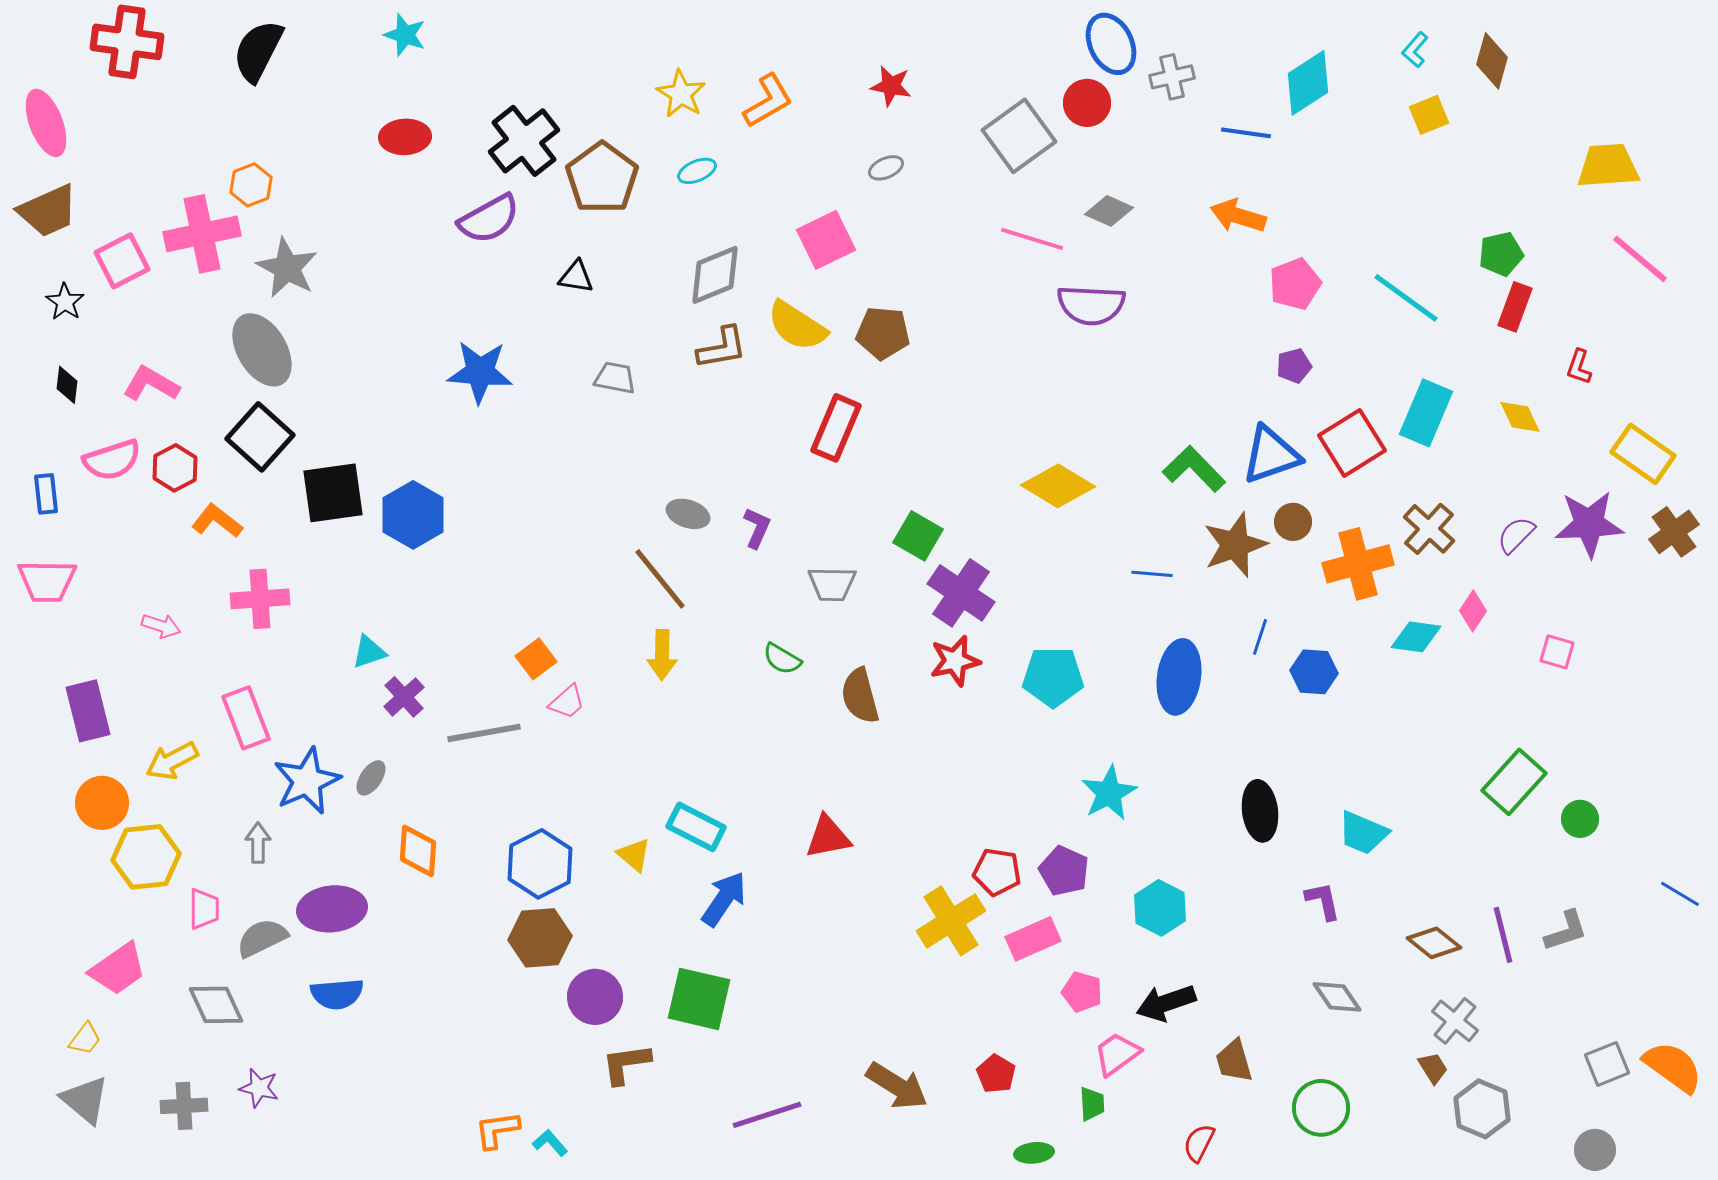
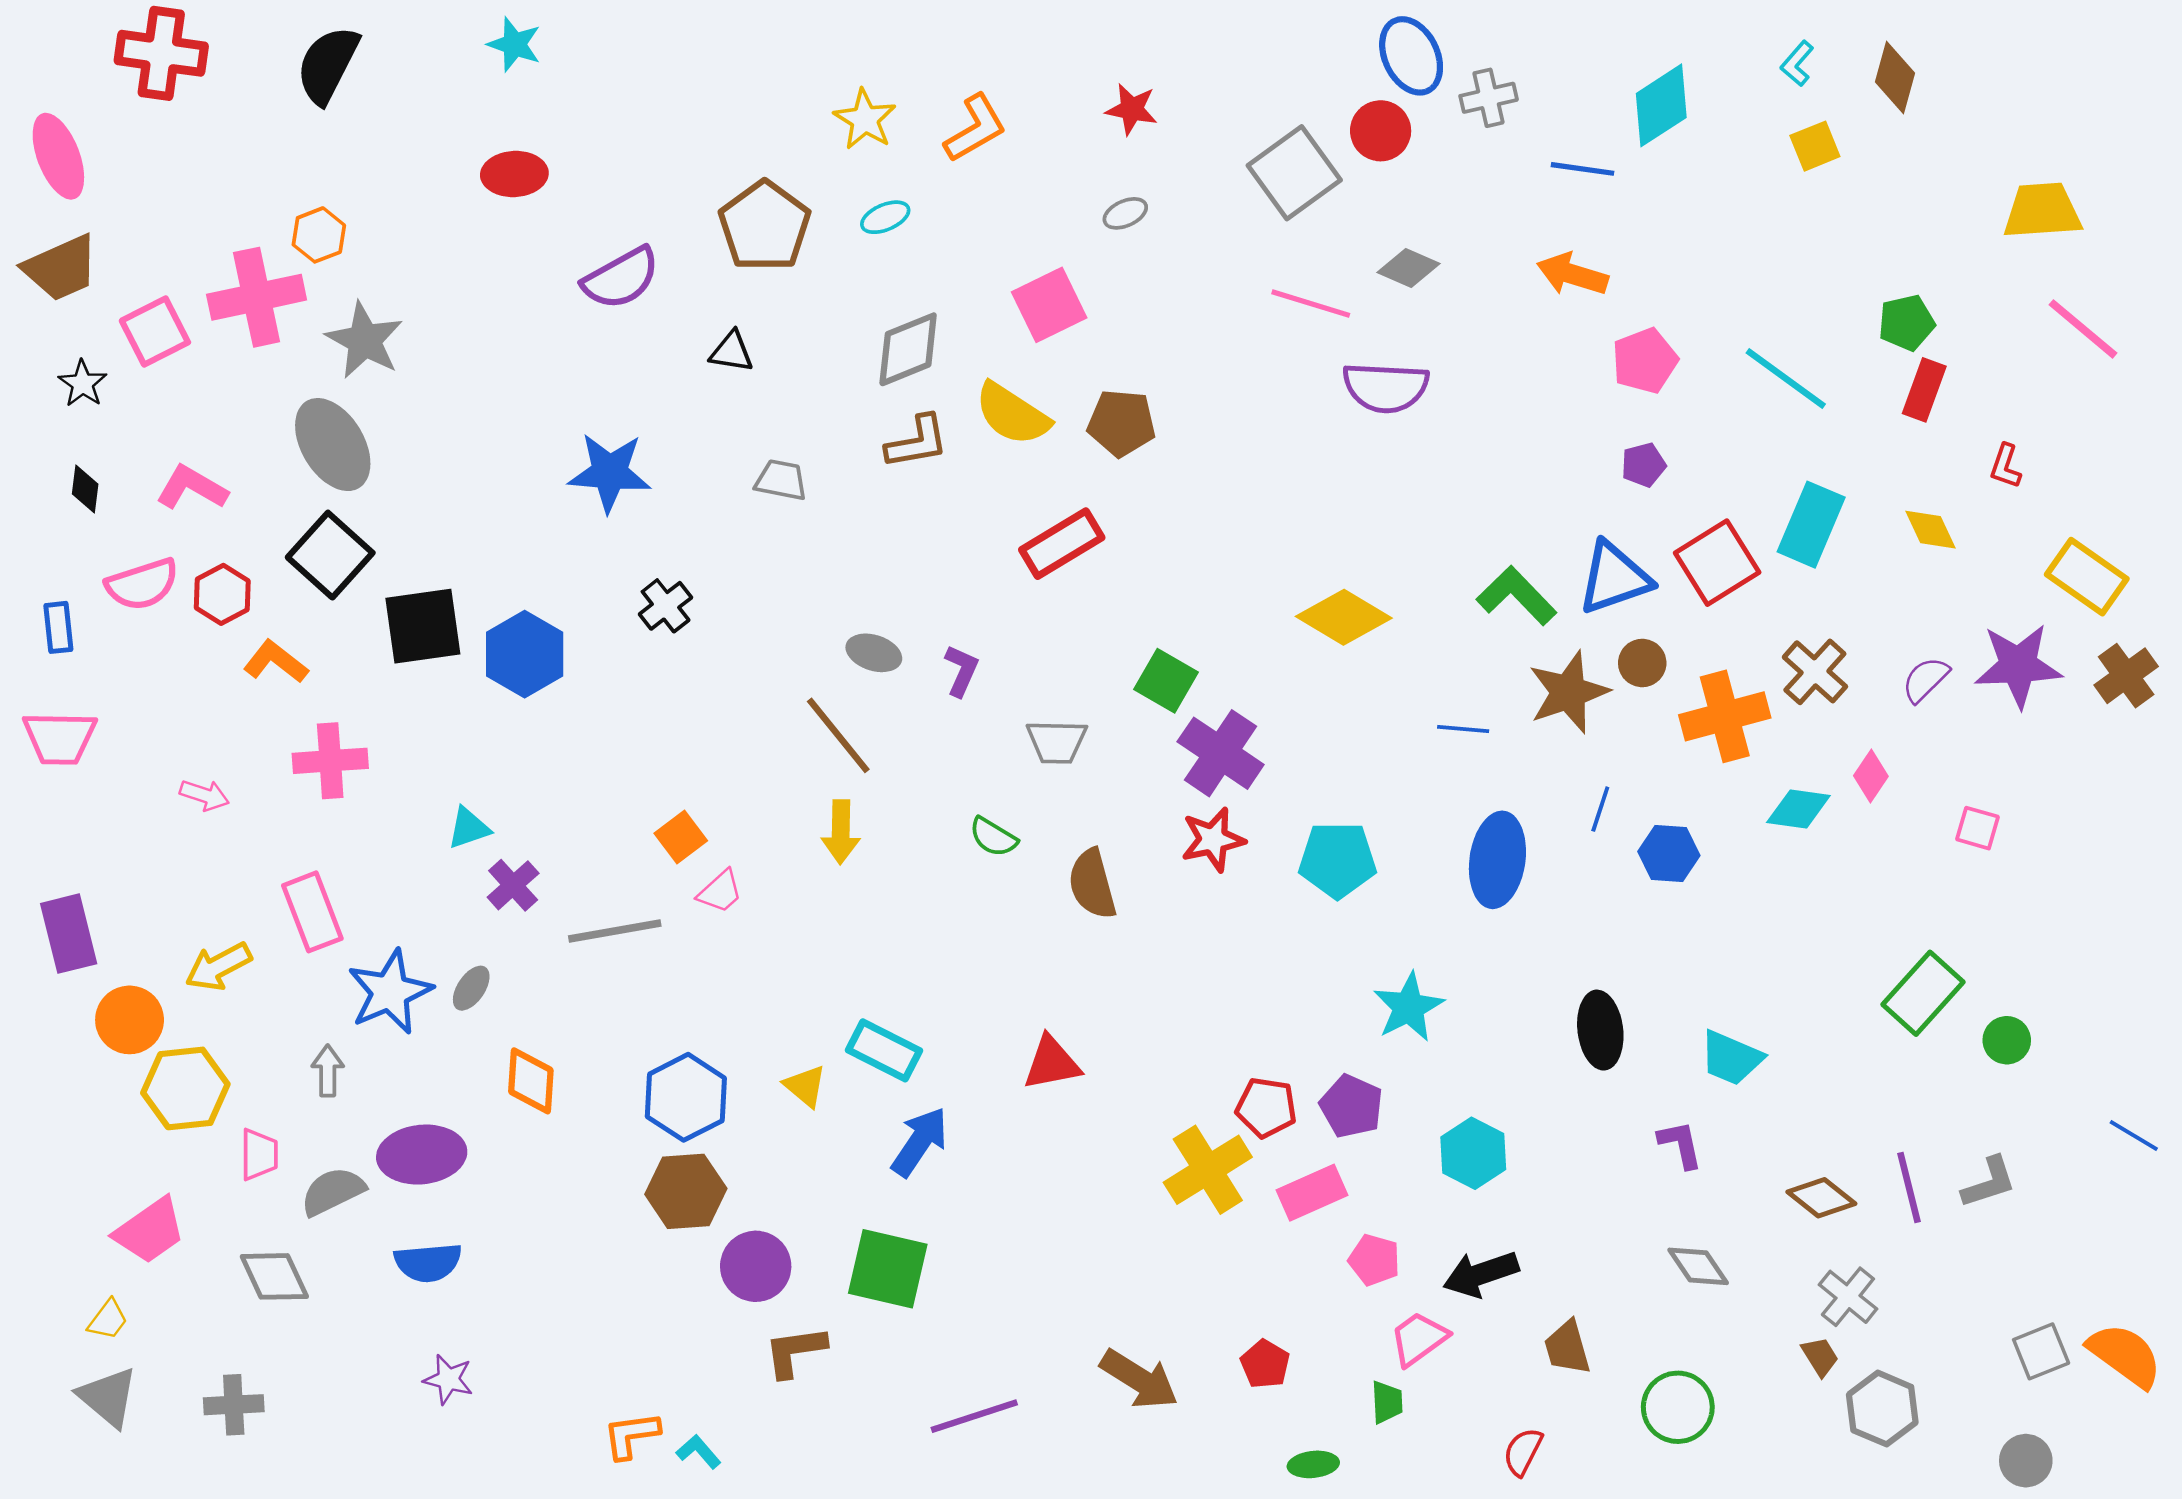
black cross: (524, 141) -> (666, 606), moved, size x0.6
red rectangle: (836, 428) -> (1062, 544), turned 36
purple rectangle: (88, 711) -> (69, 934), moved
purple star: (259, 1088) -> (448, 1379), moved

